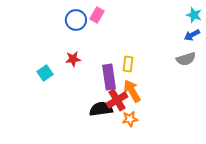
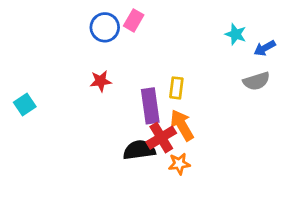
cyan star: (194, 15) -> (236, 34), moved
cyan square: (45, 73) -> (25, 105), moved

